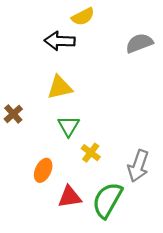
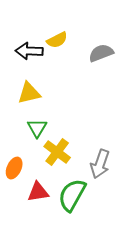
yellow semicircle: (83, 17) -> (57, 40), moved
yellow cross: (91, 153) -> (57, 152), size x1.5

